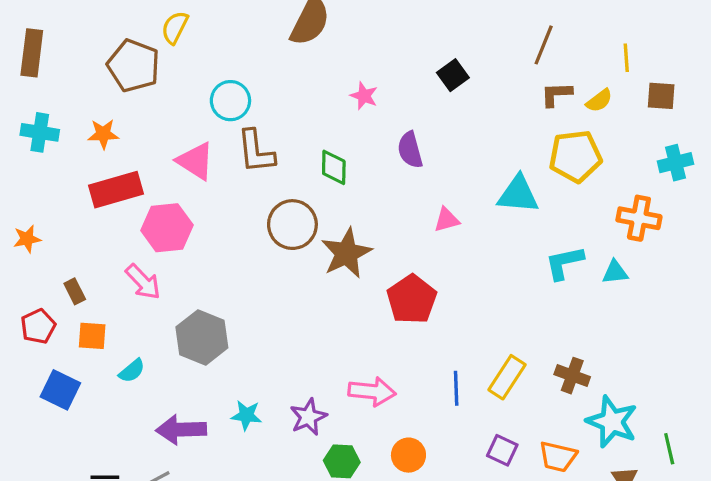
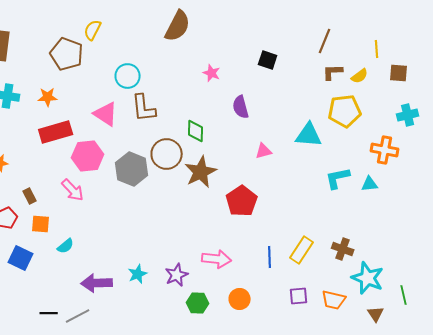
black square: (453, 75) -> (268, 60), turned -36
green diamond: (334, 167) -> (196, 131), moved
gray hexagon: (202, 337) -> (132, 169), moved
cyan star: (246, 415) -> (138, 274), turned -30
purple square: (502, 450) -> (299, 296), turned -30

